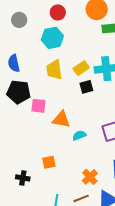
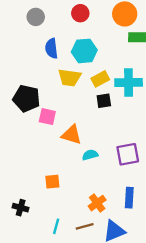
cyan hexagon: (52, 38) -> (84, 51), moved
blue semicircle: (14, 63) -> (51, 48), moved
yellow trapezoid: (54, 70) -> (70, 78), turned -80
black cross: (23, 178) -> (21, 208), moved

